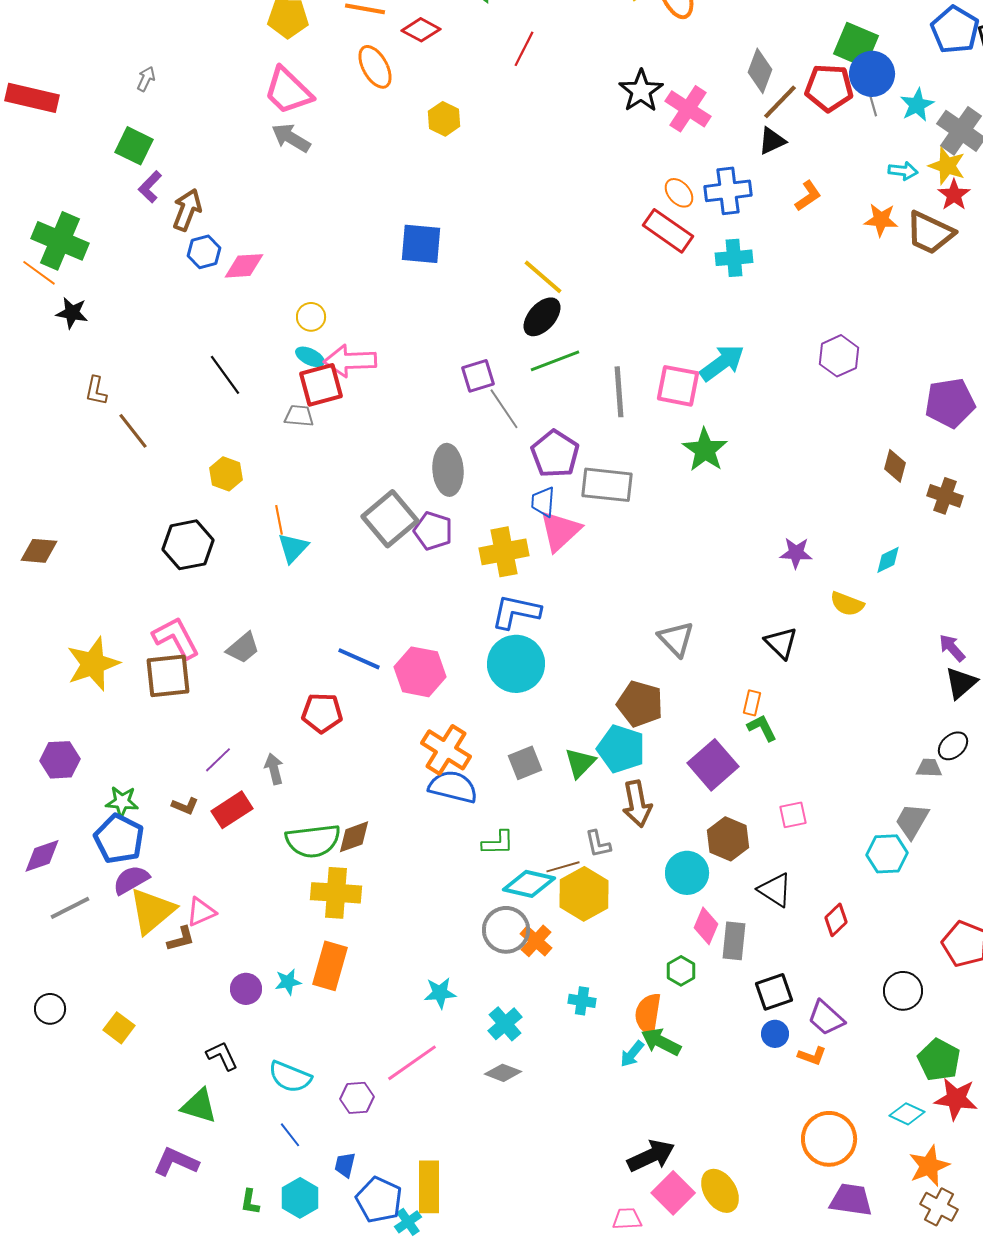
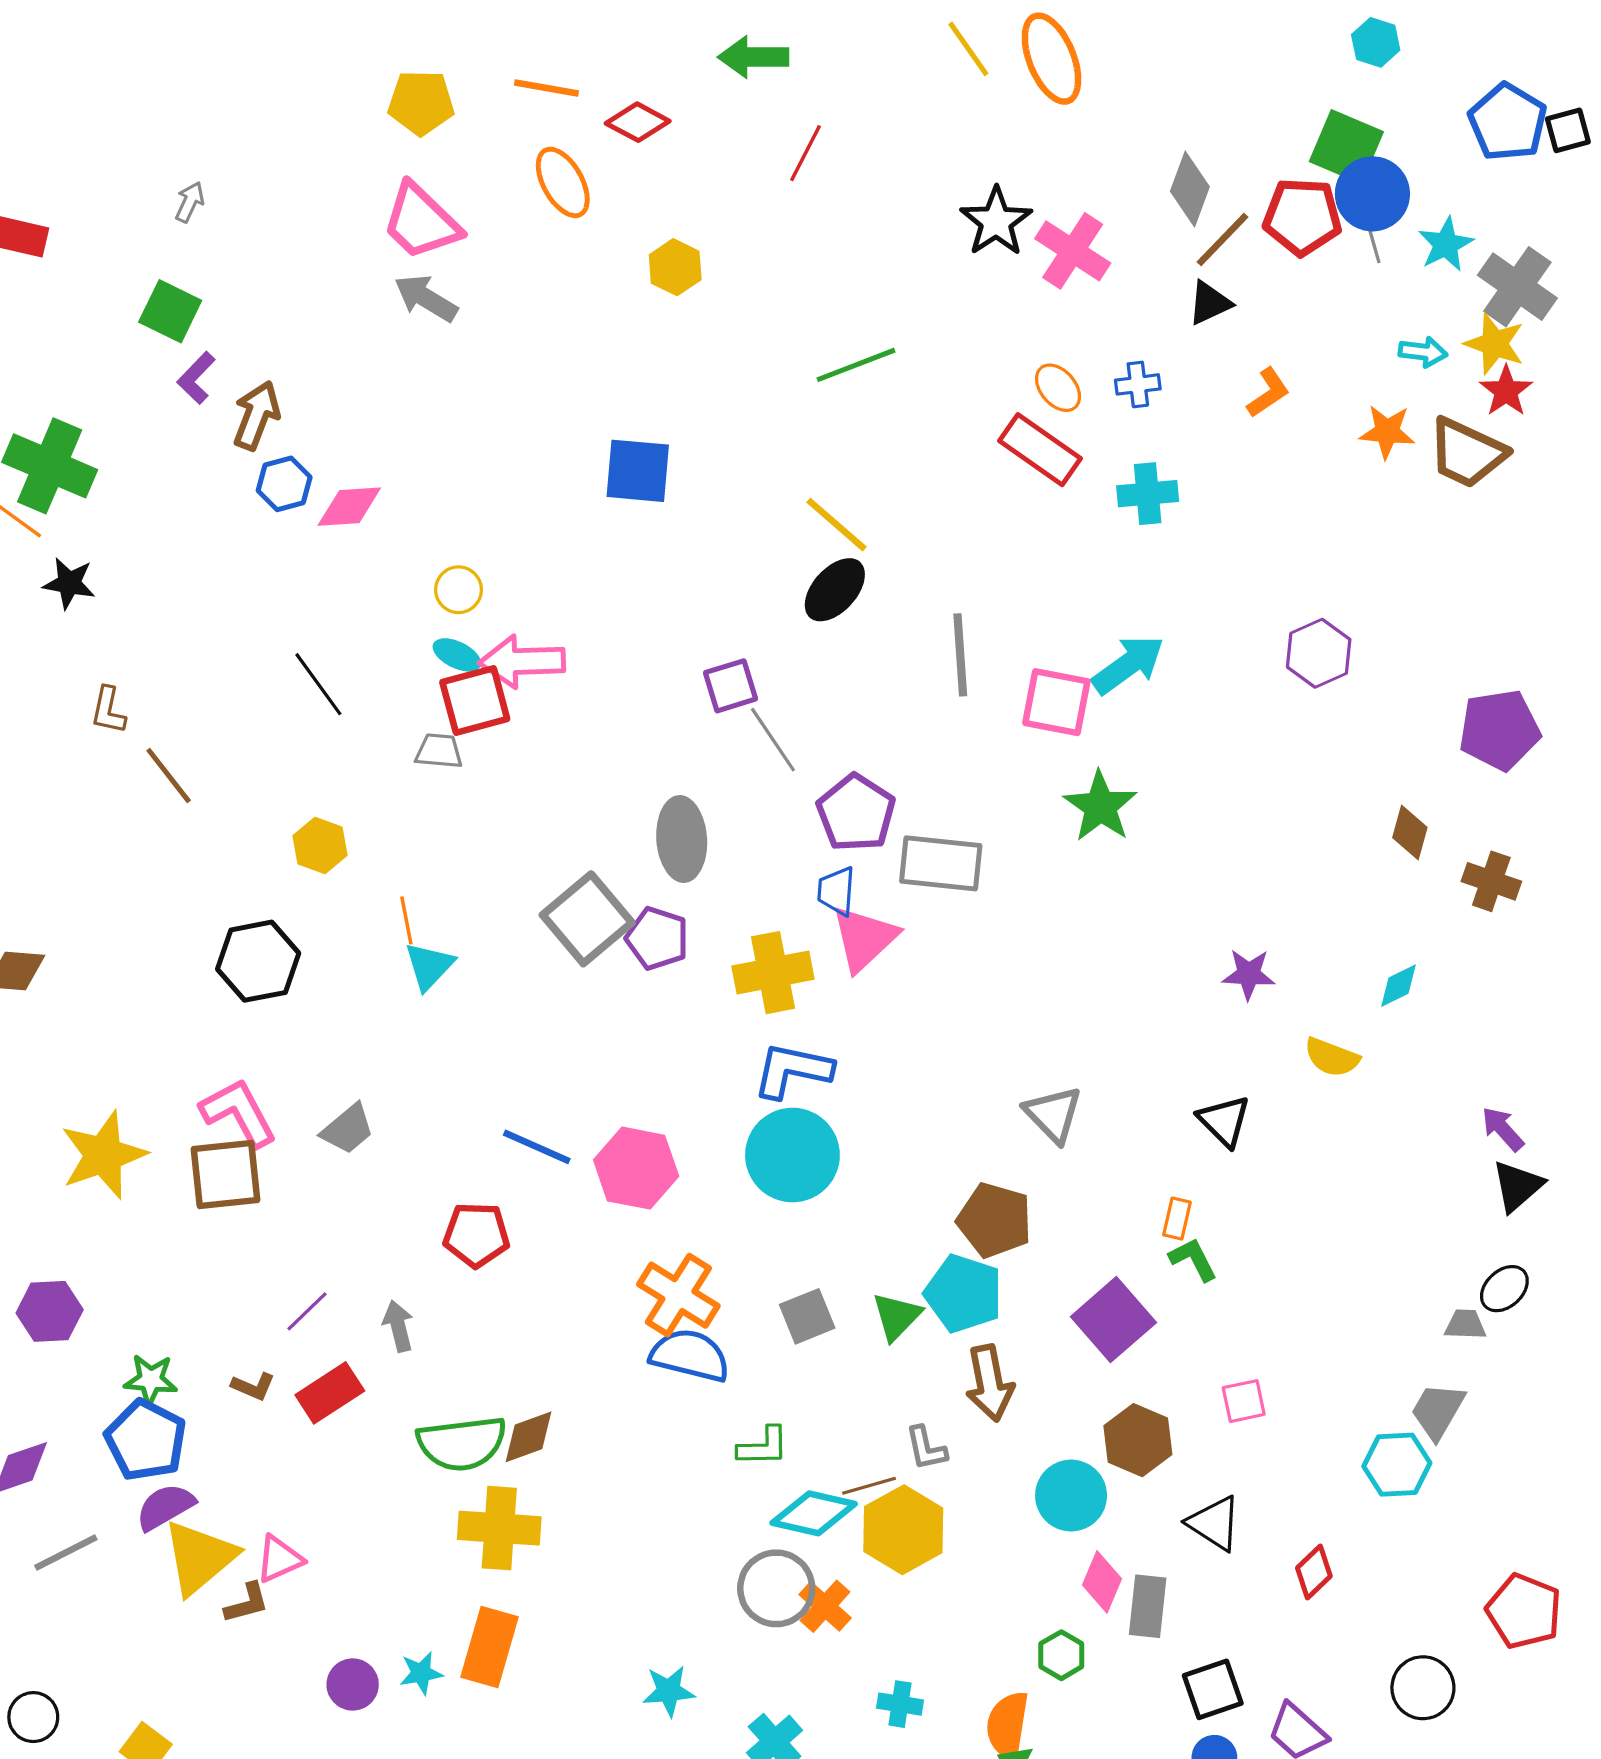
blue cross: (728, 191) -> (1138, 384), size x0.6
green line: (555, 361) -> (856, 365), moved
gray line: (619, 392) -> (960, 655), moved

